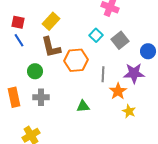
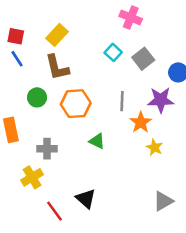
orange hexagon: (76, 60) -> (76, 104), moved
gray cross: (41, 97) -> (47, 149), moved
green triangle: (83, 106) -> (97, 141), turned 32

